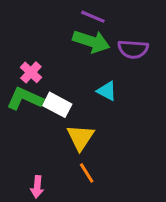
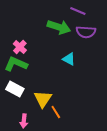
purple line: (93, 17) -> (78, 11), moved
white rectangle: (57, 105) -> (15, 89), moved
yellow triangle: (80, 137) -> (43, 99), moved

